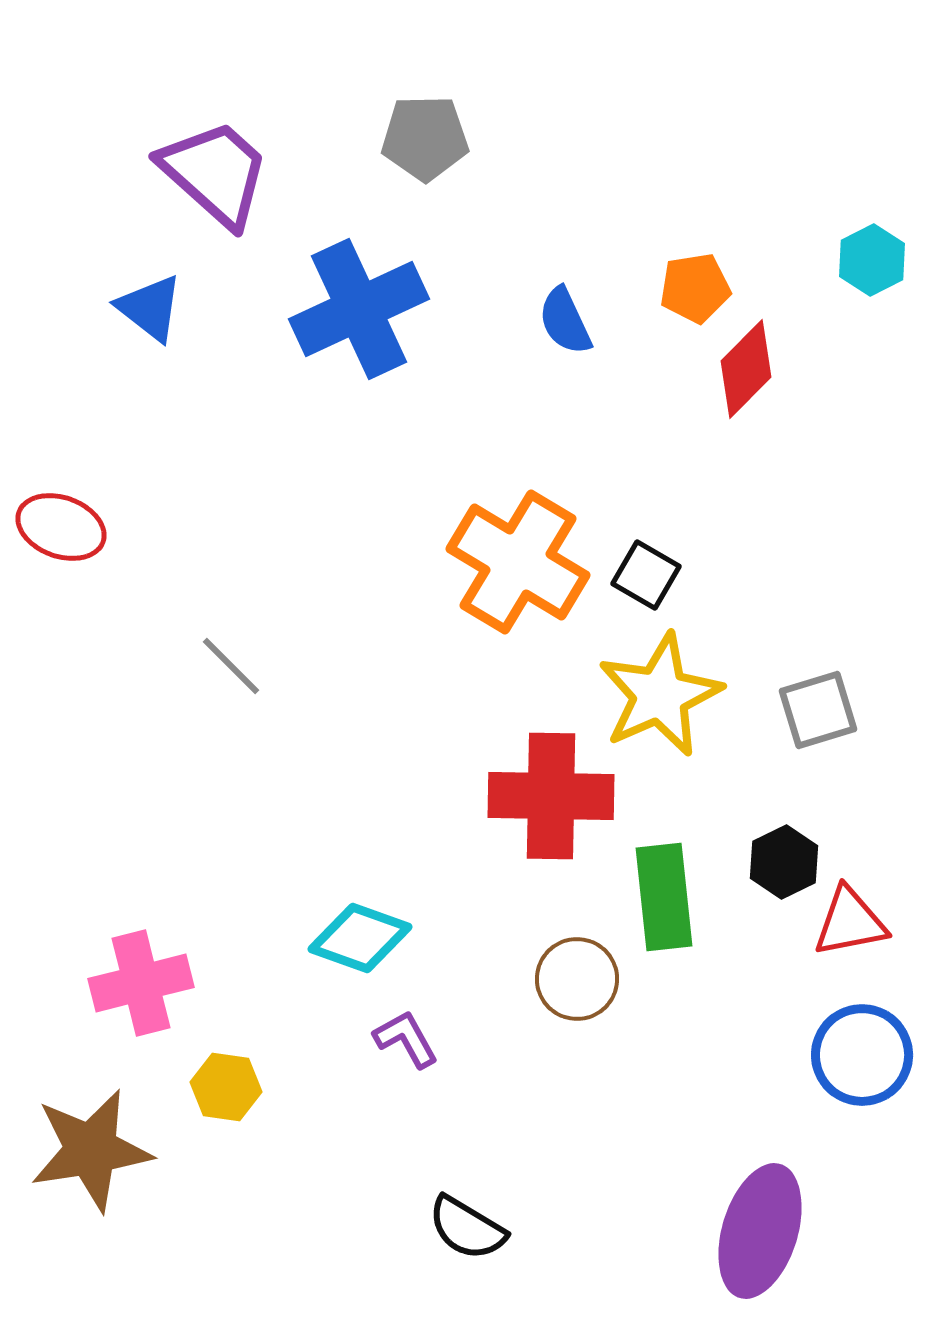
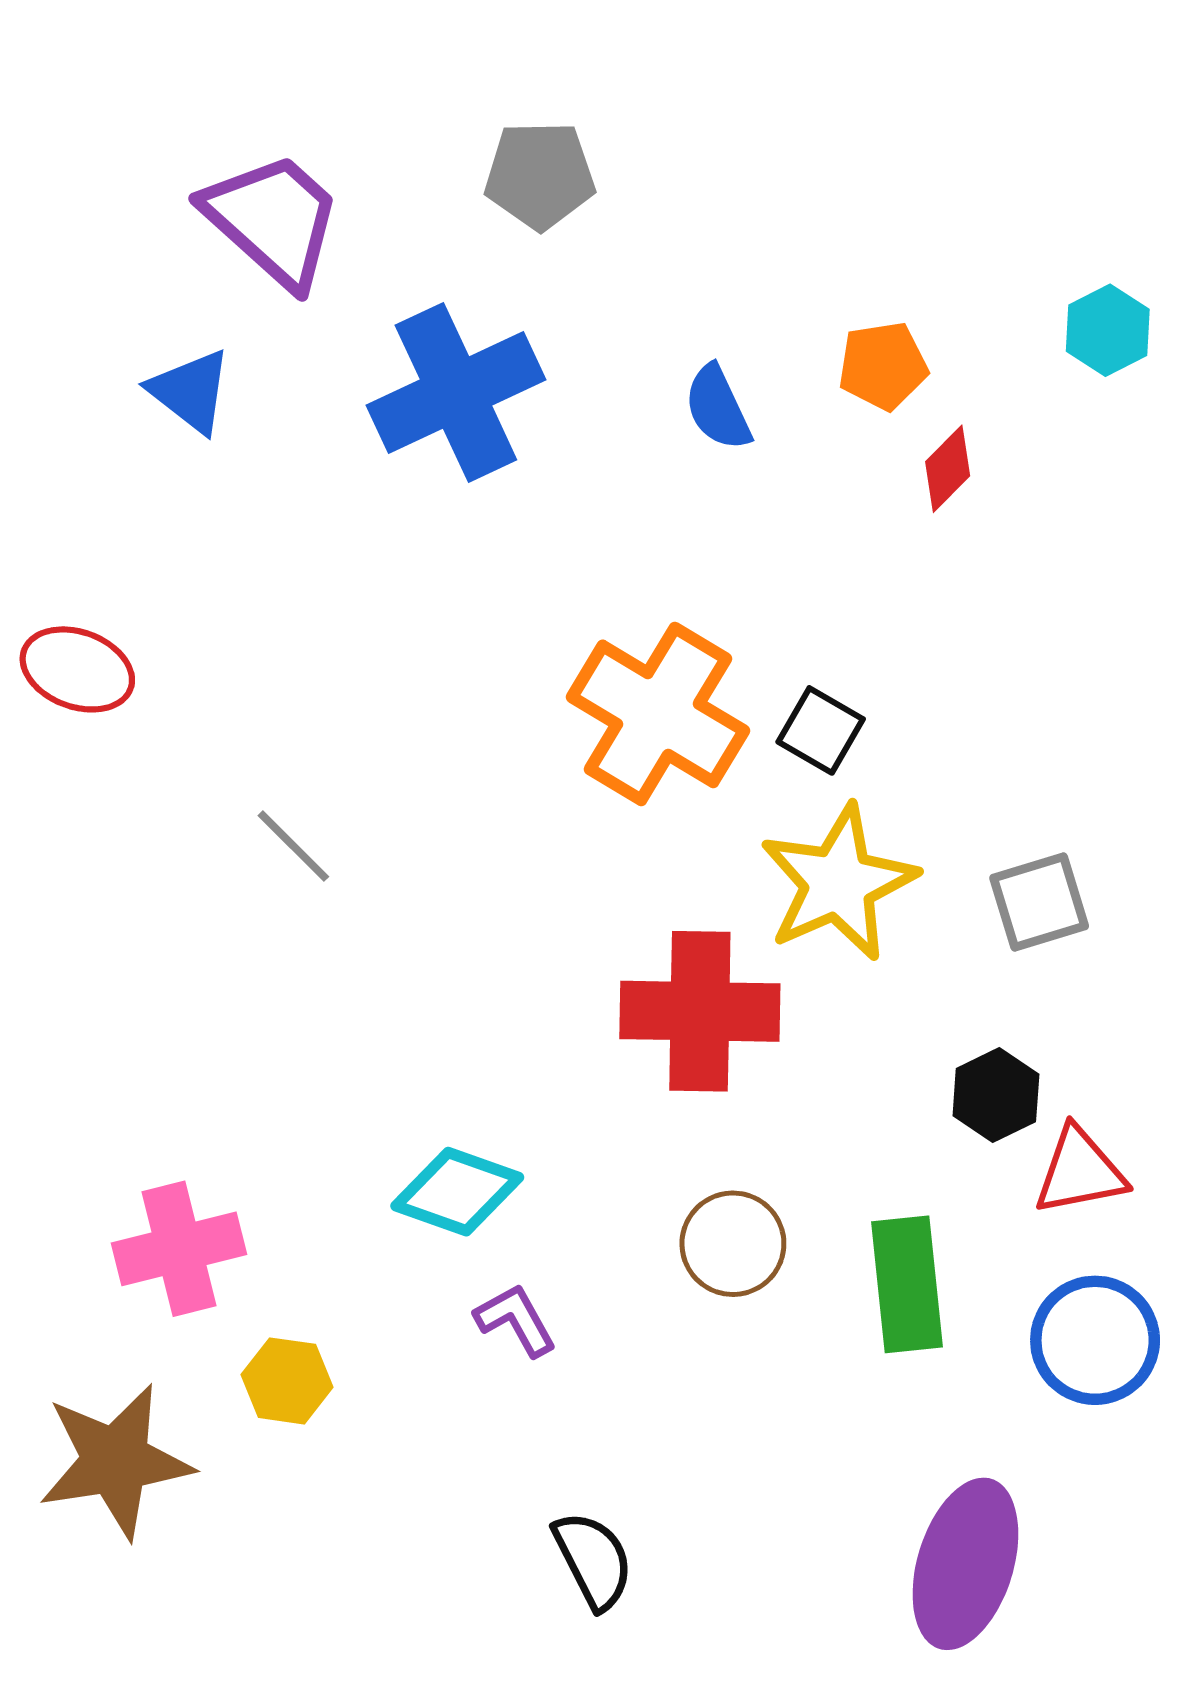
red diamond: (746, 369) -> (948, 469), size x0.7
green rectangle: (664, 897) -> (907, 1284), moved
black semicircle: (467, 1228) -> (593, 1560), turned -148

